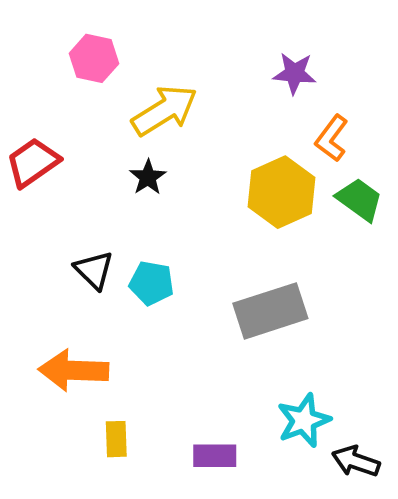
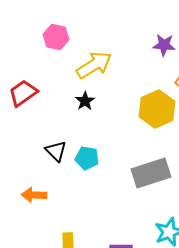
orange arrow: (74, 370) -> (34, 195), moved, size x0.7

